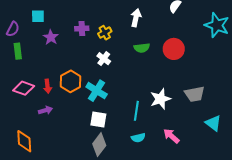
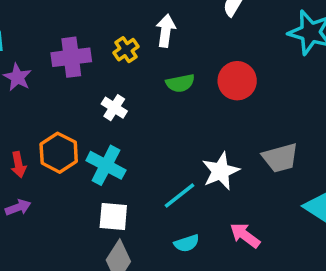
purple cross: (82, 28) -> (71, 57), size x1.5
yellow cross: (105, 33) -> (126, 50), moved
cyan line: (136, 111) -> (180, 196), turned 48

